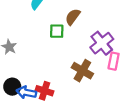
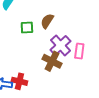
brown semicircle: (73, 17) -> (47, 21), moved
purple cross: (102, 43) -> (60, 45), moved

